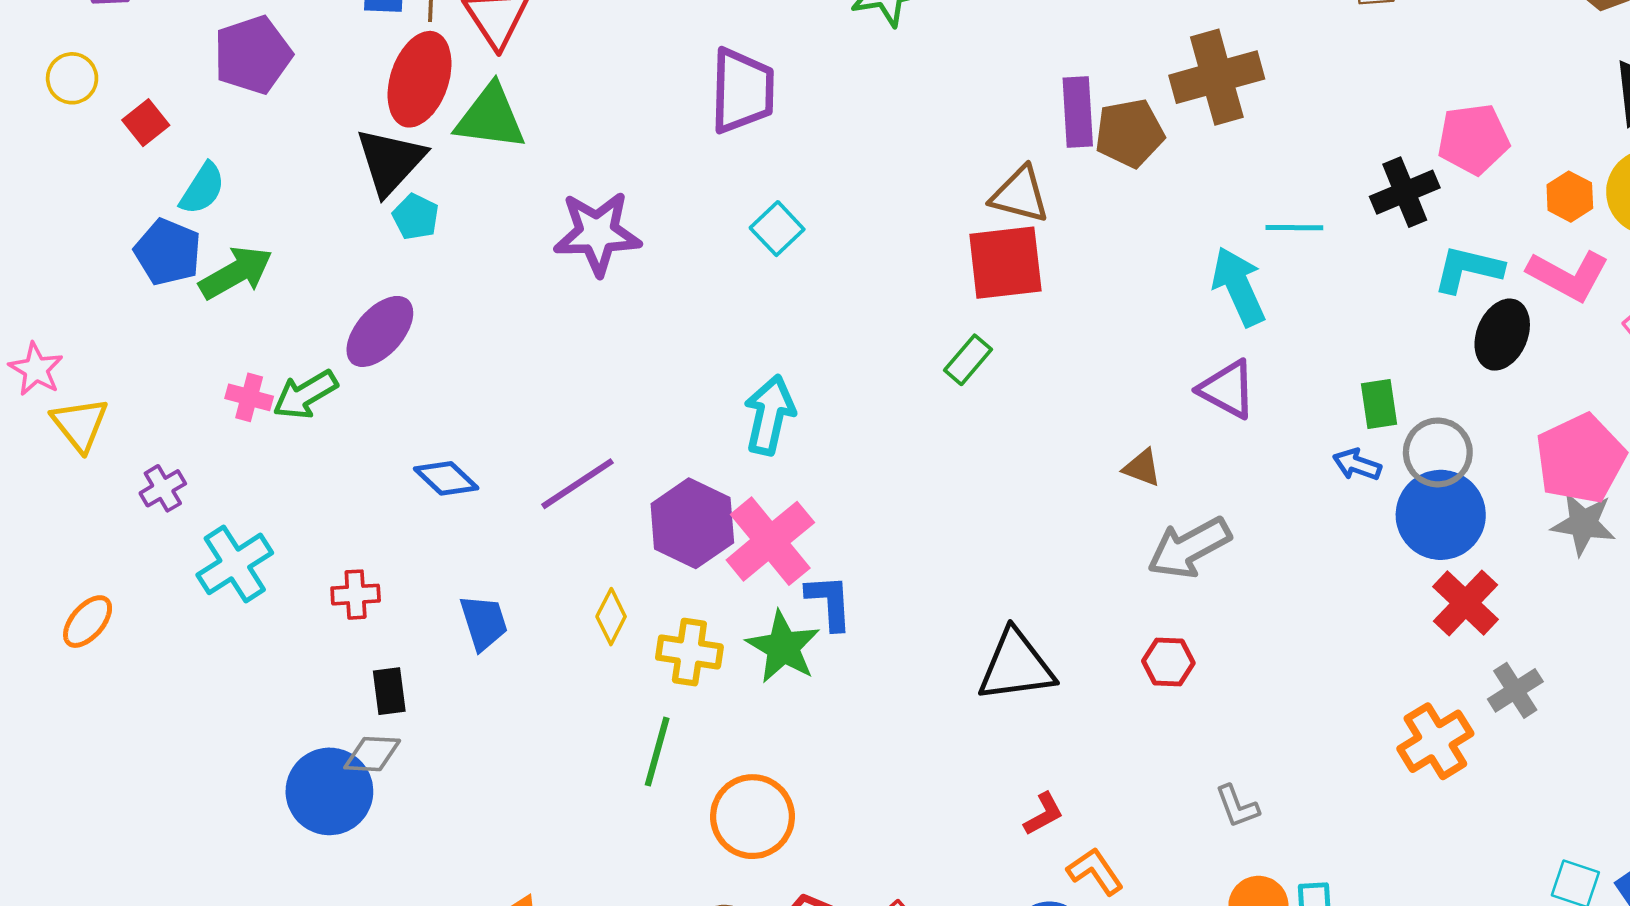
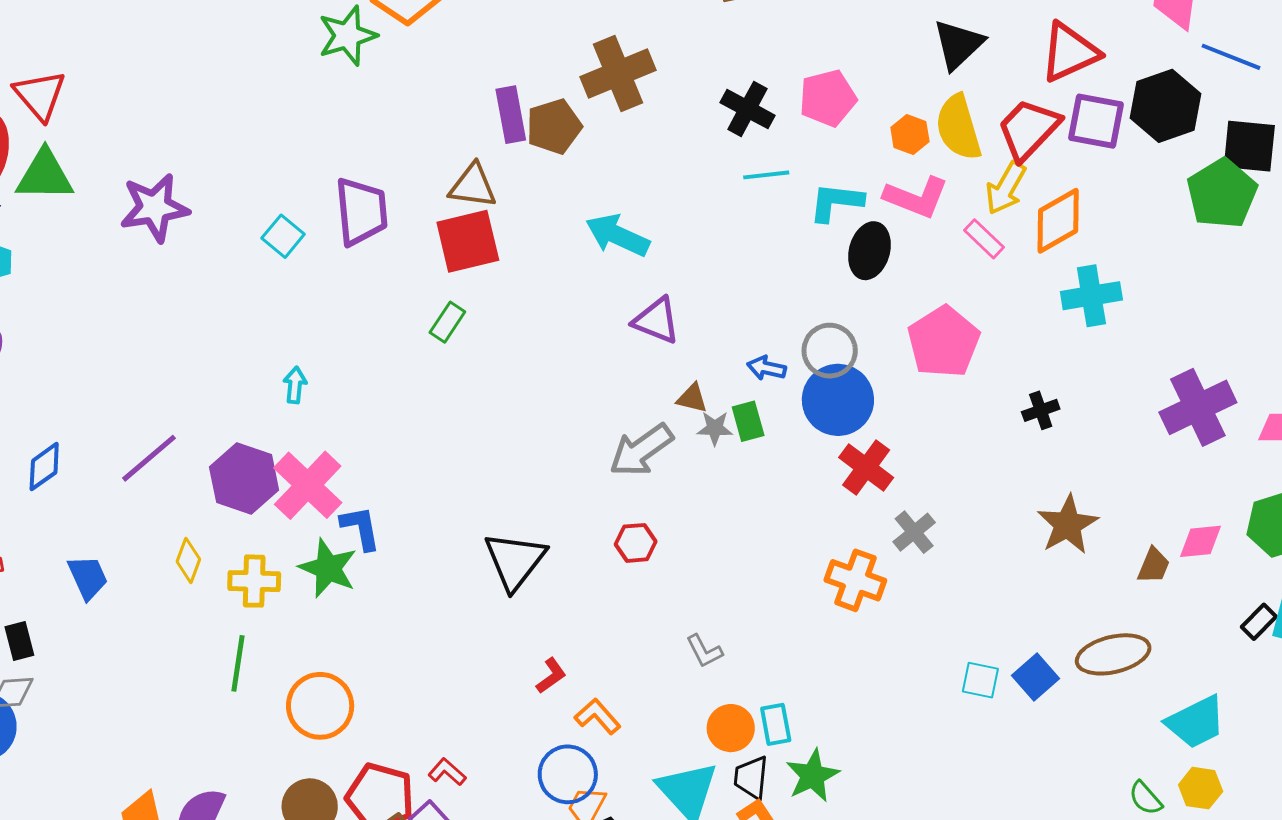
purple trapezoid: (742, 91) -> (361, 211), moved
black cross: (1405, 192) -> (747, 109), moved, turned -32
cyan line: (1294, 228) -> (766, 175), moved
purple star: (597, 233) -> (155, 208), moved
cyan arrow: (1239, 286) -> (618, 235), moved, turned -34
green rectangle: (1379, 404) -> (748, 421), moved
cyan arrow: (769, 415) -> (295, 385), size x0.6
brown triangle: (1142, 468) -> (692, 398), moved
blue diamond: (446, 478) -> (44, 467), turned -72
gray star: (1583, 524) -> (715, 428), moved, size x0.7
black triangle: (1016, 666) -> (515, 561), turned -38
orange cross: (1435, 741) -> (855, 580), turned -32

